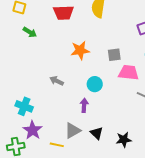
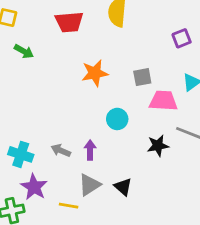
gray arrow: (57, 81) -> (61, 150), moved
purple arrow: (84, 105) -> (90, 150), moved
black star: (124, 140) -> (158, 146), moved

